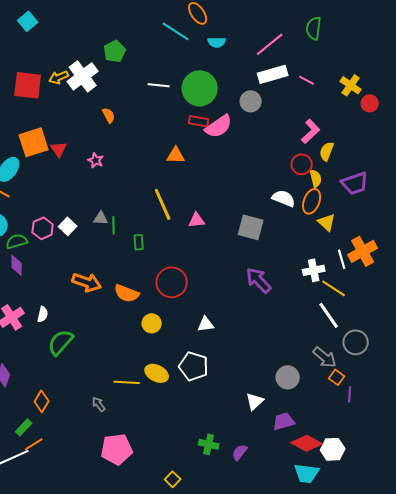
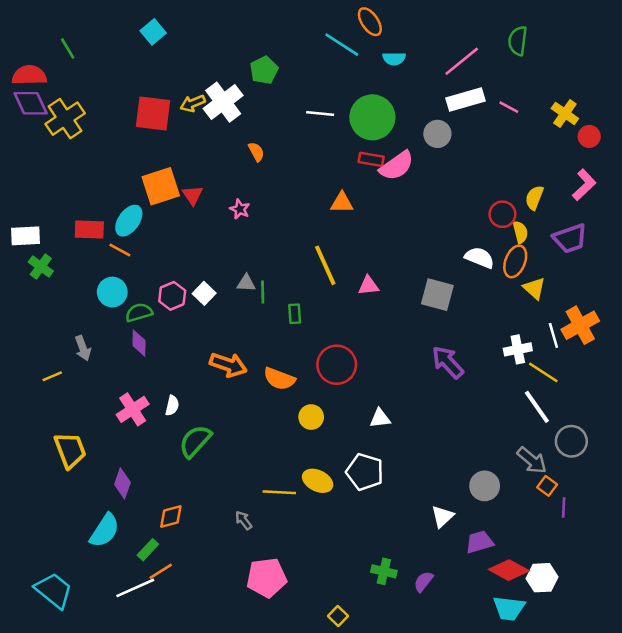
pink L-shape: (311, 131) -> (584, 185), moved
orange diamond: (42, 401) -> (171, 516), turned 45

